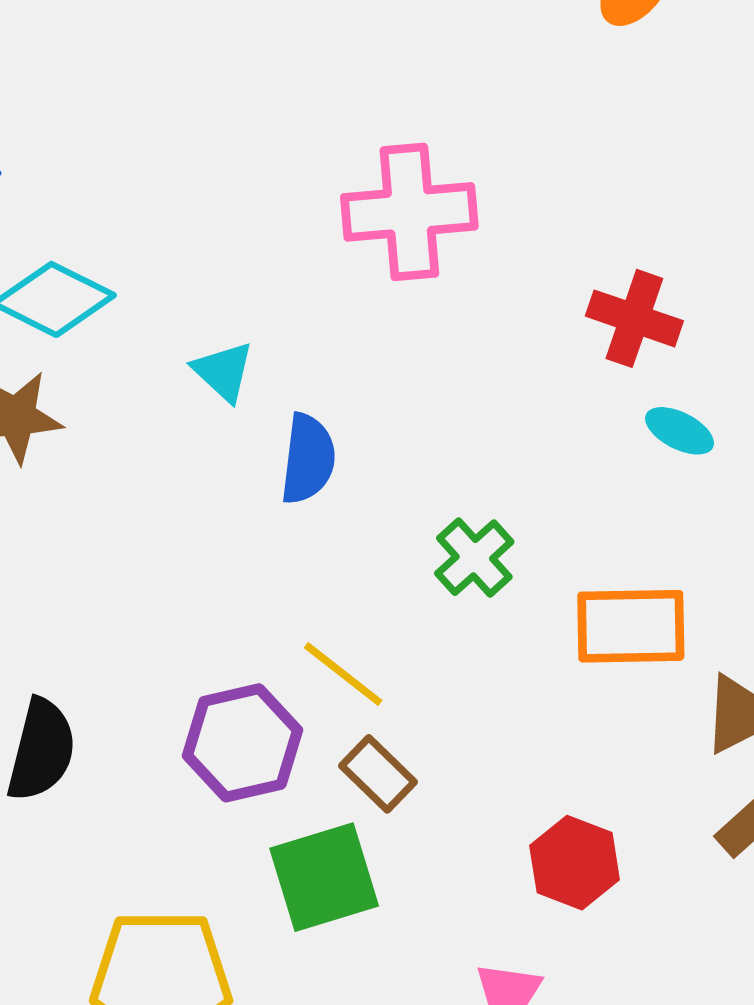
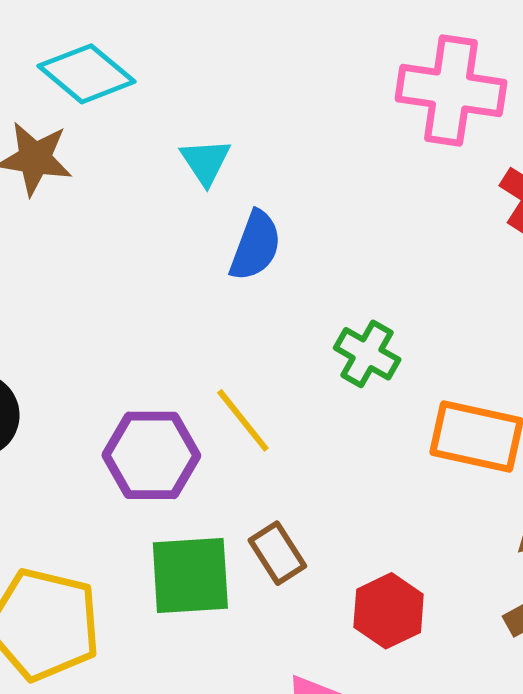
pink cross: (409, 212) -> (451, 91), moved
green cross: (474, 558) -> (367, 354), turned -32
brown rectangle: (378, 774) -> (277, 553), moved

